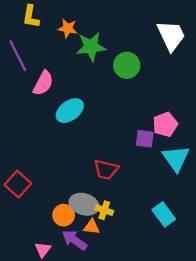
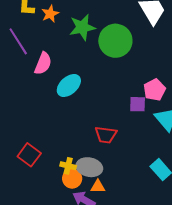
orange star: (68, 28) -> (50, 14), moved, turned -30
green circle: (127, 65) -> (115, 41), size x1.4
yellow cross: (104, 210) -> (68, 166), moved

